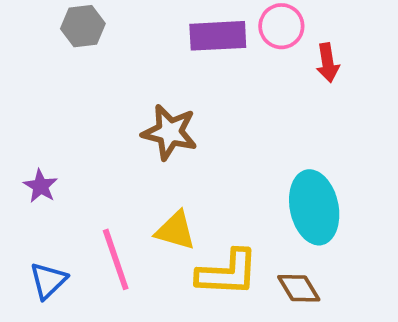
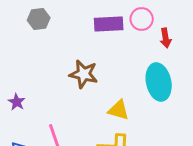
cyan ellipse: (314, 207) -> (159, 82), moved
yellow triangle: (175, 230) -> (119, 110), moved

